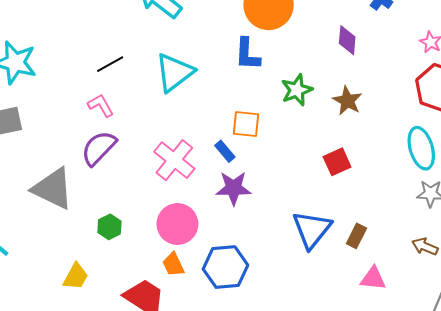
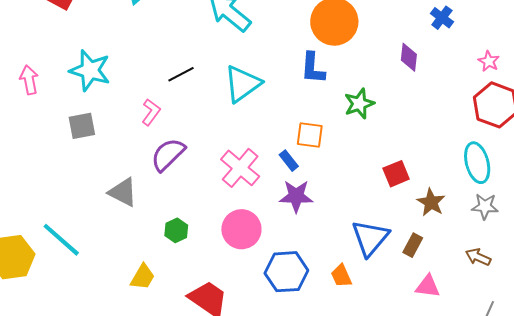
brown star: (347, 101) -> (431, 202), moved
pink L-shape: (101, 105) -> (151, 112), moved, turned 64
gray triangle: (53, 189) -> (123, 192), size x0.7
orange trapezoid: (173, 265) -> (341, 276), moved

